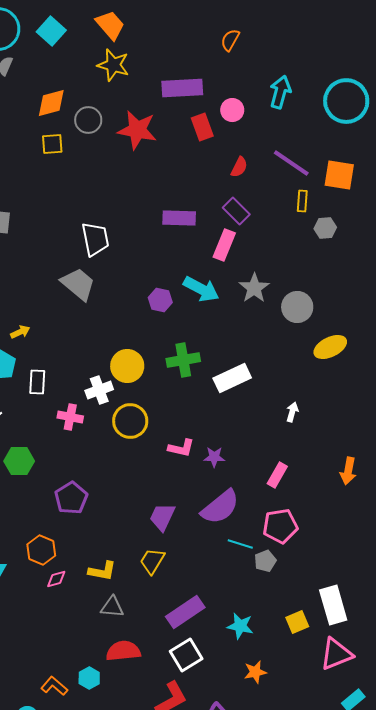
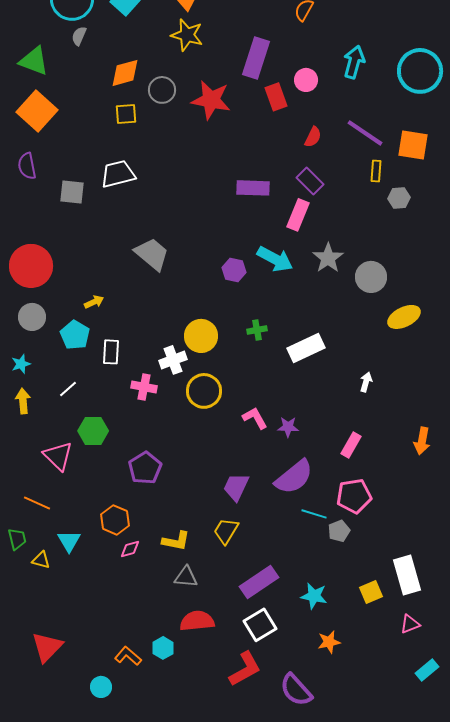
purple rectangle: (182, 88) -> (256, 58), turned -69
white trapezoid: (95, 239) -> (118, 174), moved, turned -93
green cross: (183, 360) -> (257, 330), size x0.6
pink L-shape: (181, 448) -> (255, 418), turned -132
pink triangle: (336, 654) -> (410, 624), size x0.6

